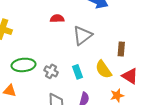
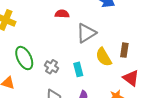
green ellipse: (24, 65) -> (24, 58), turned 65
yellow semicircle: (103, 69) -> (104, 57), moved

